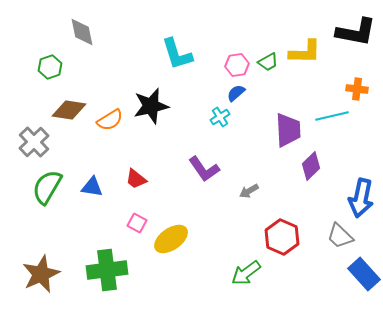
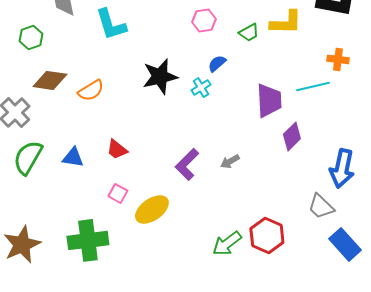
cyan L-shape: (177, 54) -> (111, 24), moved
pink hexagon: (237, 65) -> (204, 20), moved
black star: (151, 106) -> (160, 76), moved
purple L-shape: (204, 169) -> (187, 164), moved, turned 80
red hexagon: (282, 237) -> (267, 235), moved

